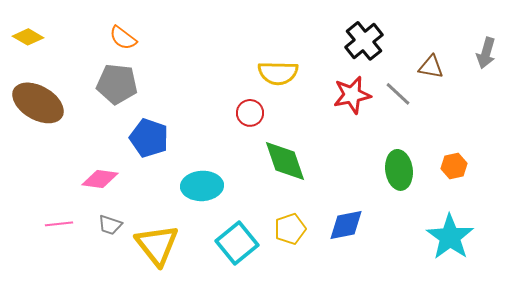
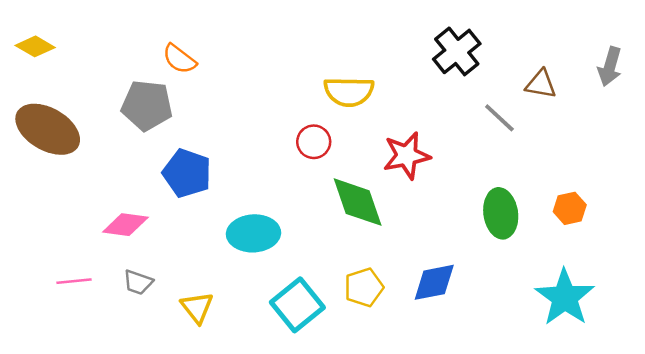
orange semicircle: (123, 38) -> (179, 59), moved
red star: (352, 95) -> (407, 156), moved
yellow triangle: (157, 245) -> (197, 307), size x0.6

